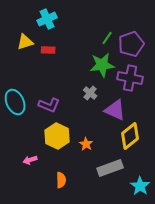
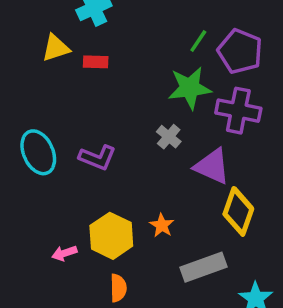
purple pentagon: (131, 44) -> (240, 51), turned -30
yellow hexagon: (57, 136) -> (111, 236), moved
yellow diamond: (130, 136) -> (238, 211), turned -32

